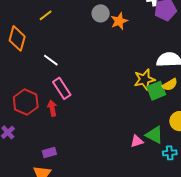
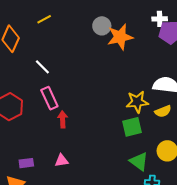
orange star: (119, 21) -> (120, 37), size x1.4
green square: (156, 91) -> (132, 127), moved
red arrow: (52, 108) -> (63, 119), moved
pink triangle: (137, 141) -> (62, 161), moved

